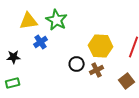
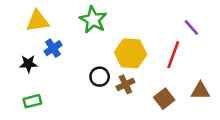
green star: (57, 20) -> (93, 20), moved
black star: (14, 57) -> (28, 64), moved
green rectangle: (13, 83) -> (32, 101), moved

